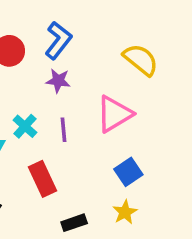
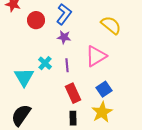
red rectangle: (42, 179) -> (73, 93), moved
yellow star: (125, 212) -> (102, 112), size x1.5
black rectangle: (74, 223) -> (73, 118), turned -72

